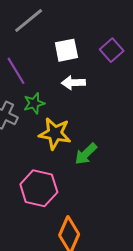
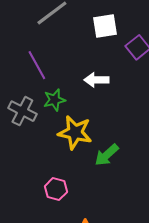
white square: (66, 50) -> (105, 26), moved
pink hexagon: (39, 188) -> (56, 189), size x0.6

